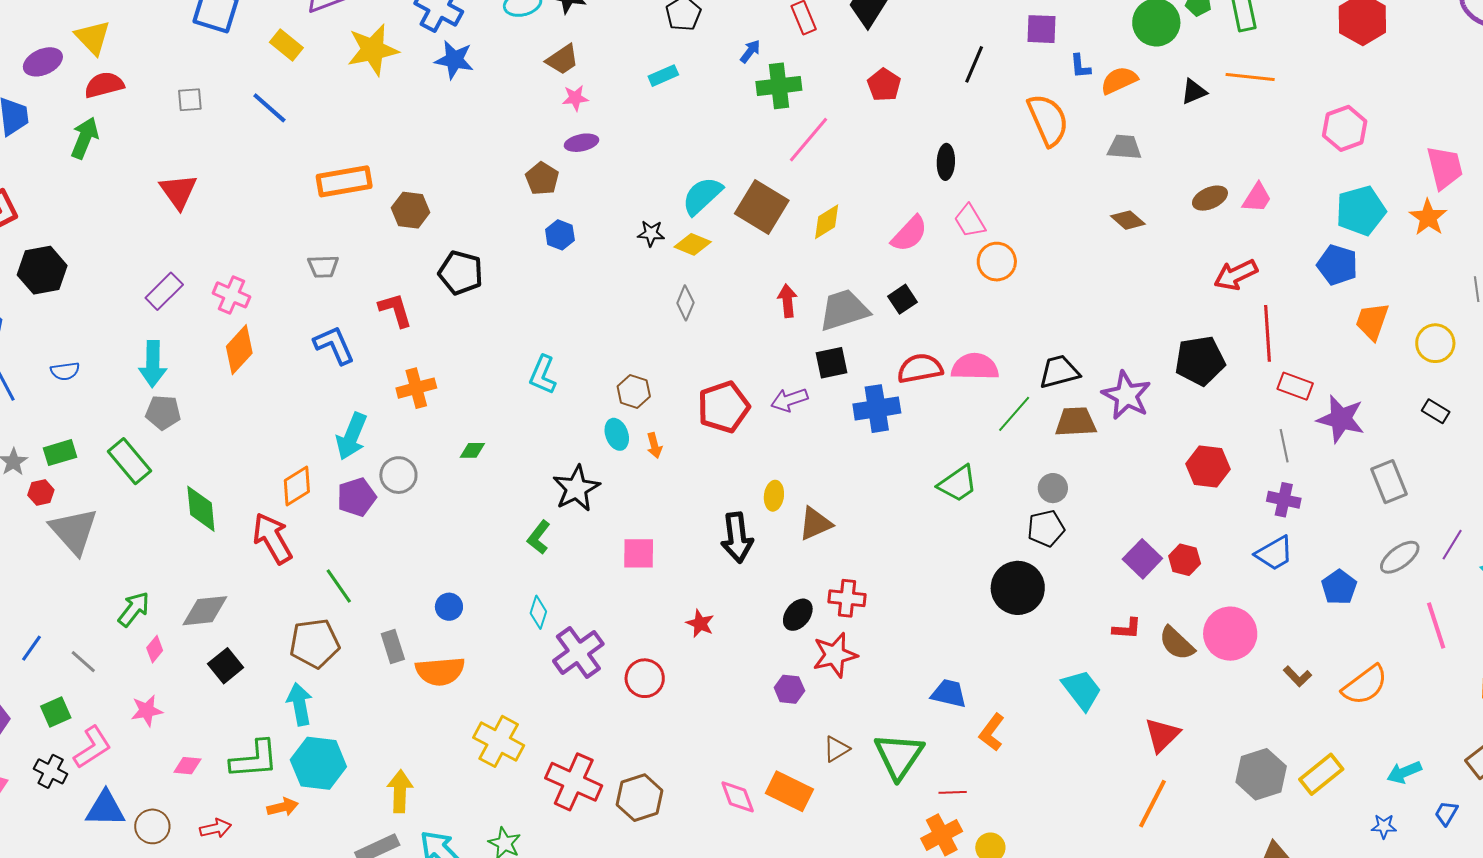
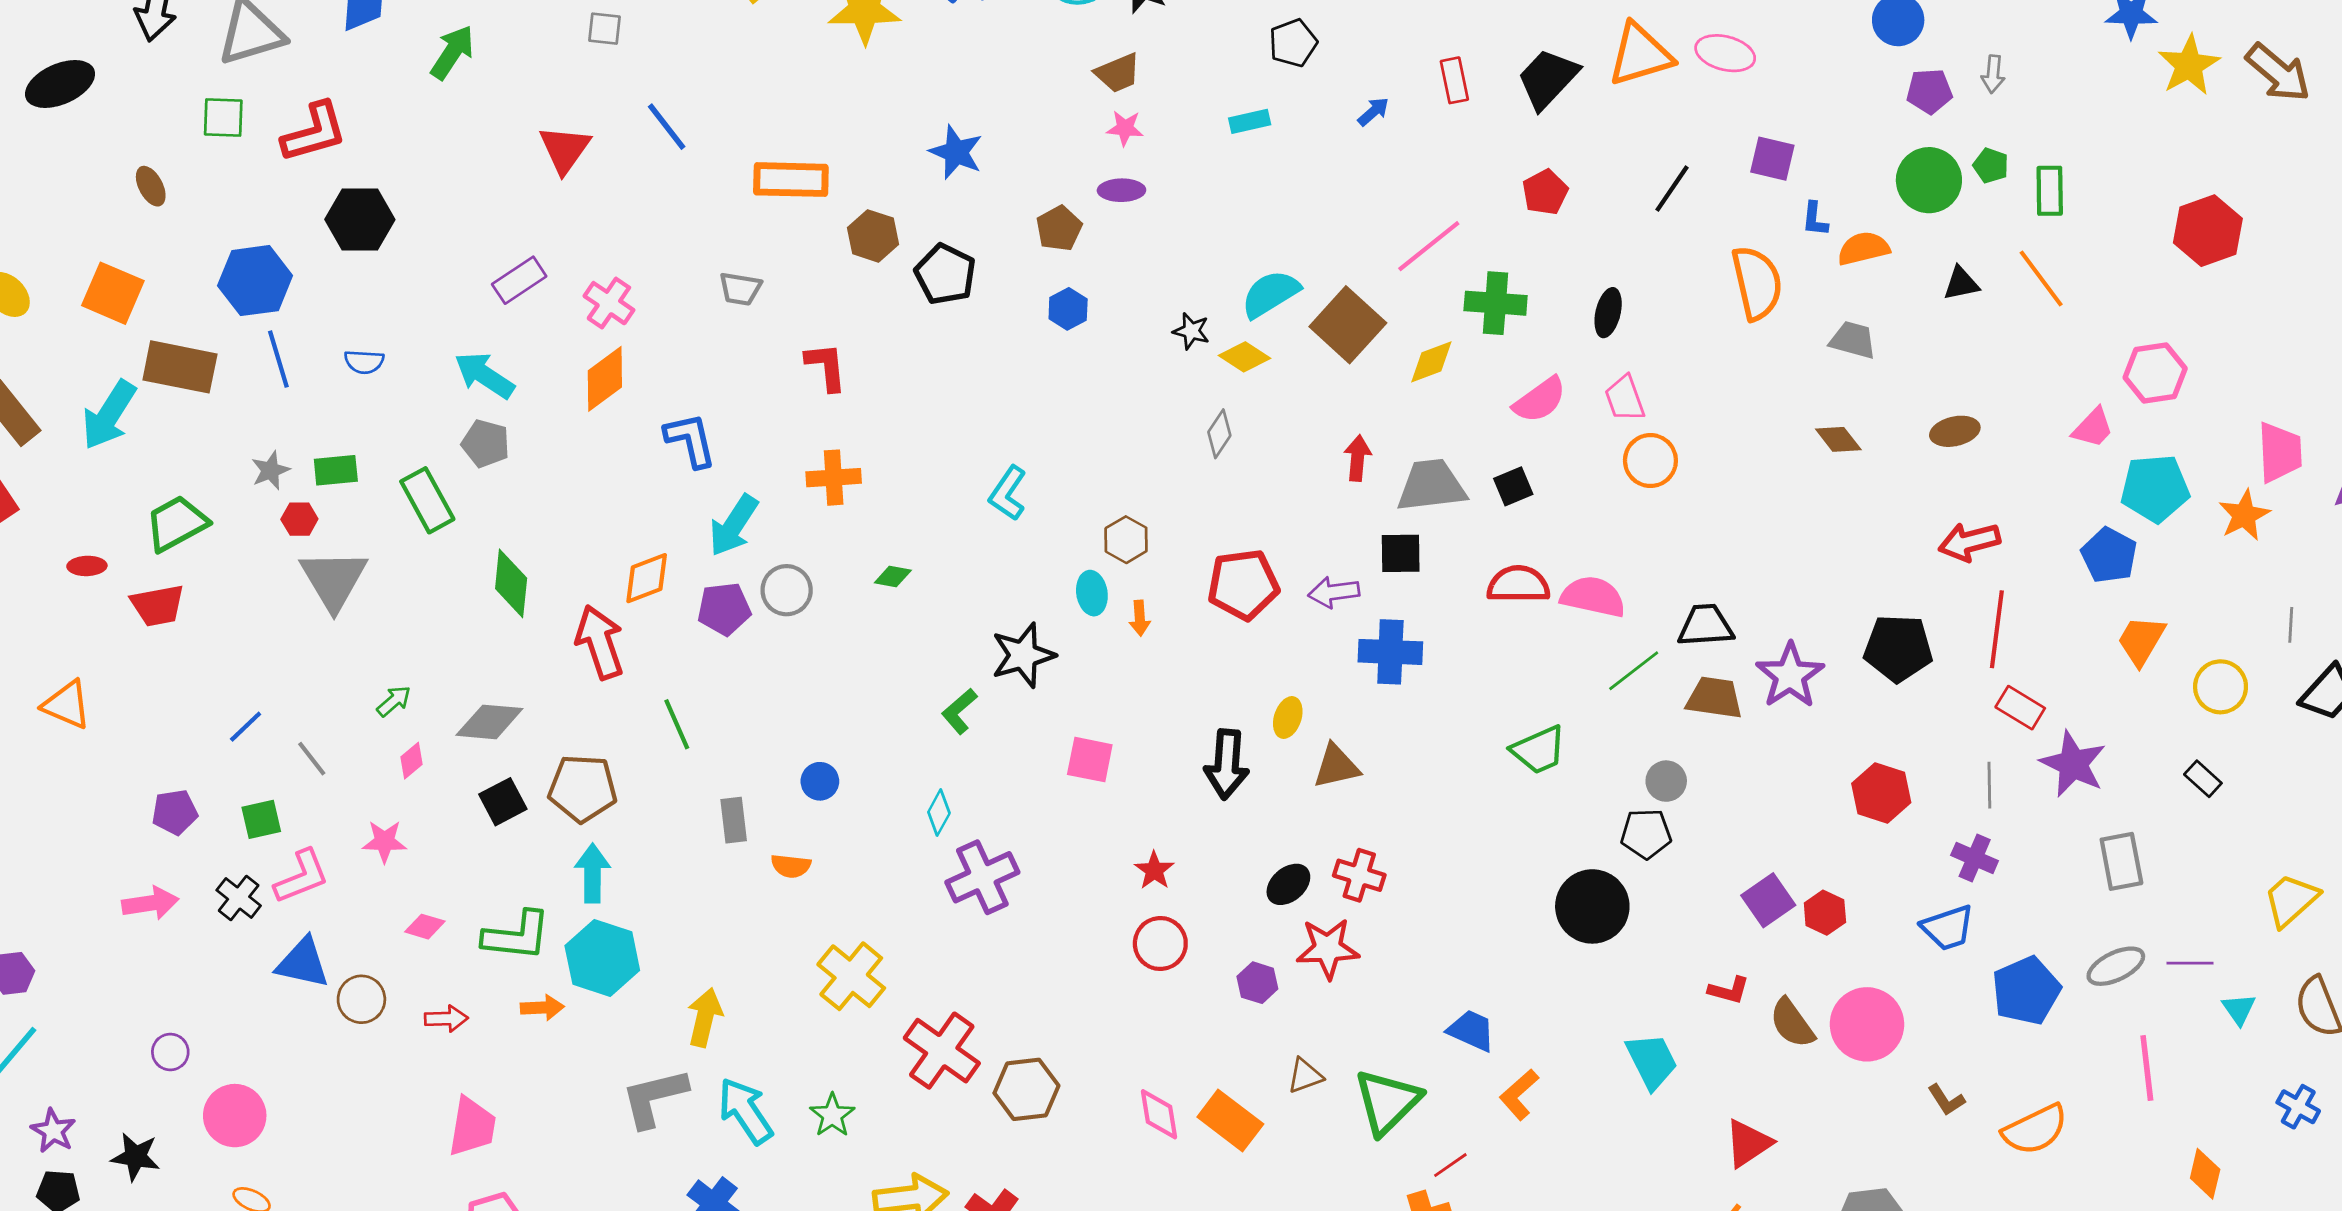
blue star: (454, 60) -> (956, 152), moved
orange line: (1250, 77) -> (2041, 278), turned 36
green cross: (779, 86) -> (1496, 303), moved
blue line: (269, 108) -> (667, 127), moved
pink trapezoid: (1257, 198) -> (2093, 428), moved
black pentagon: (461, 273) -> (945, 274), moved
blue L-shape: (334, 345) -> (690, 440), moved
cyan arrow: (153, 364) -> (484, 375), turned 111
blue cross: (877, 409) -> (1390, 652), moved
purple line: (1452, 545) -> (2190, 963), turned 48
blue pentagon: (1339, 587) -> (2026, 991), size x1.4
green arrow: (134, 609) -> (394, 701), size x0.7
brown pentagon: (315, 643) -> (583, 788), moved
orange semicircle: (440, 671) -> (791, 866), size x0.6
red circle: (645, 678) -> (1160, 944), moved
red line: (953, 792) -> (1450, 1165), turned -44

